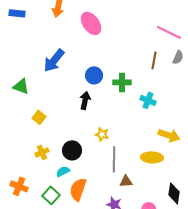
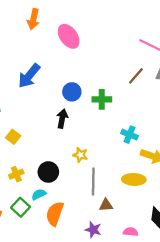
brown line: (154, 60) -> (136, 76), turned 30
cyan cross: (148, 100) -> (130, 135), moved
green square: (51, 195) -> (21, 207), moved

